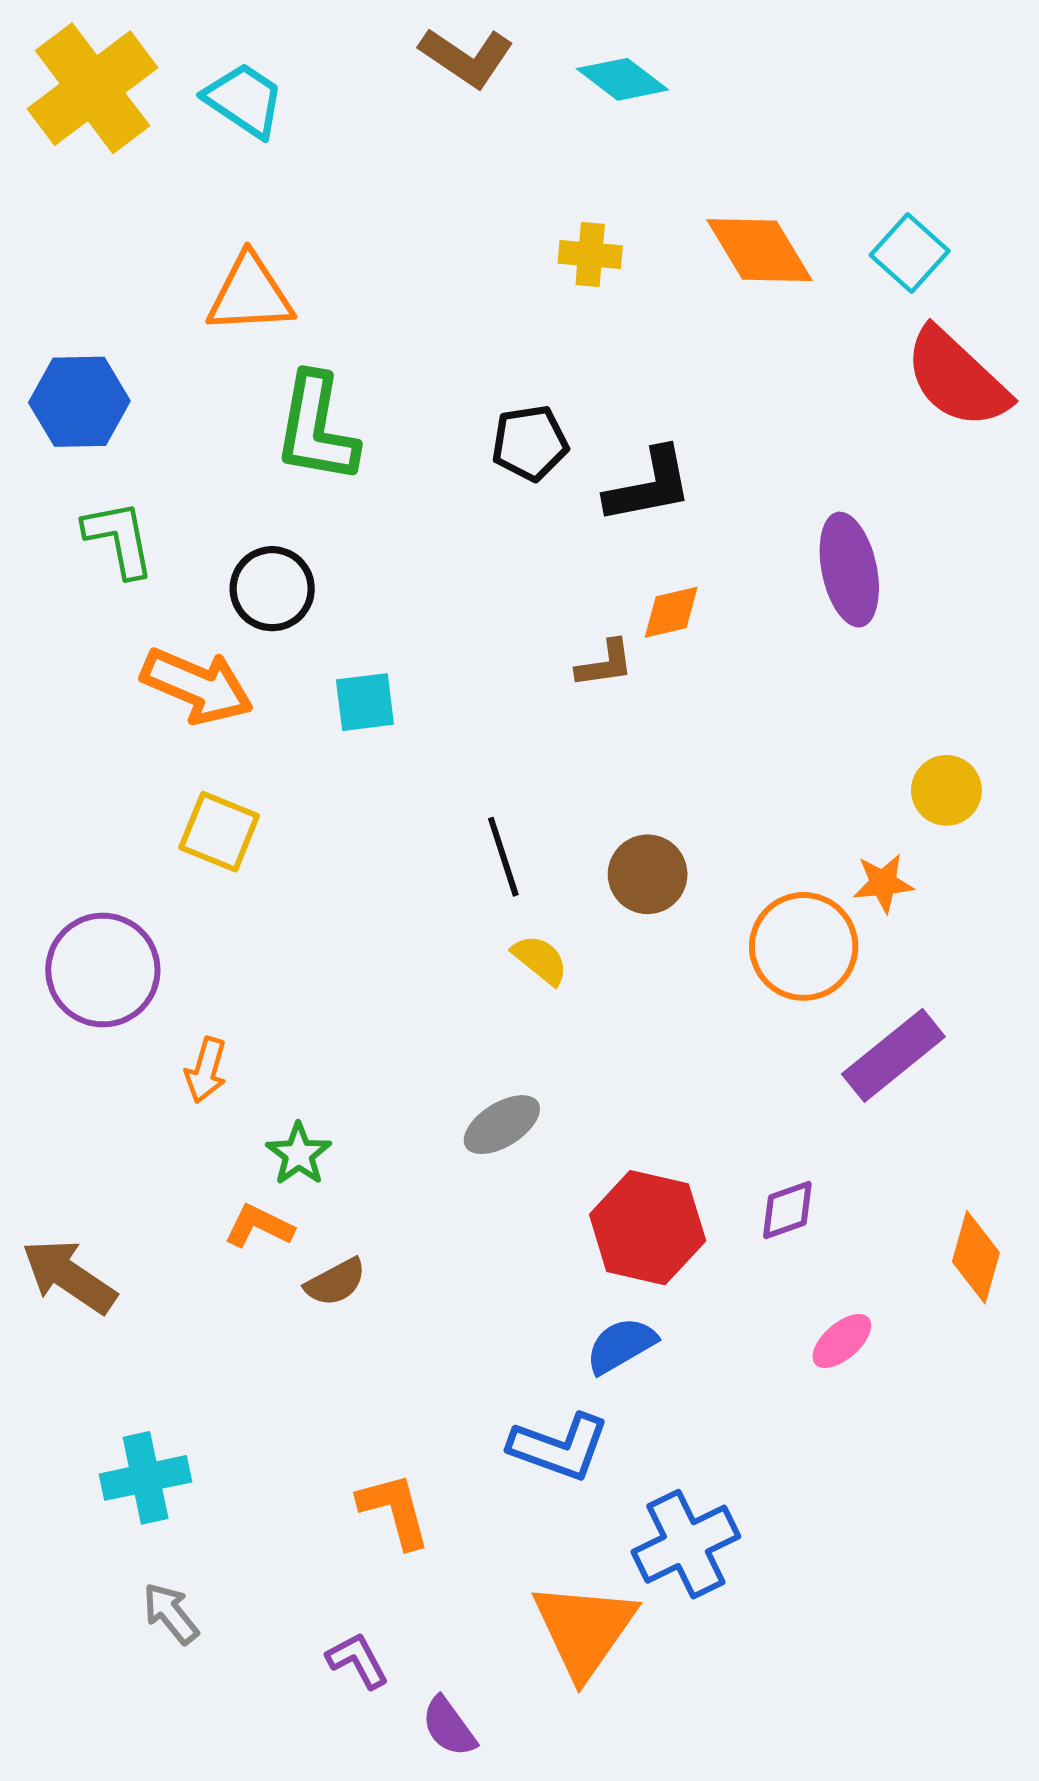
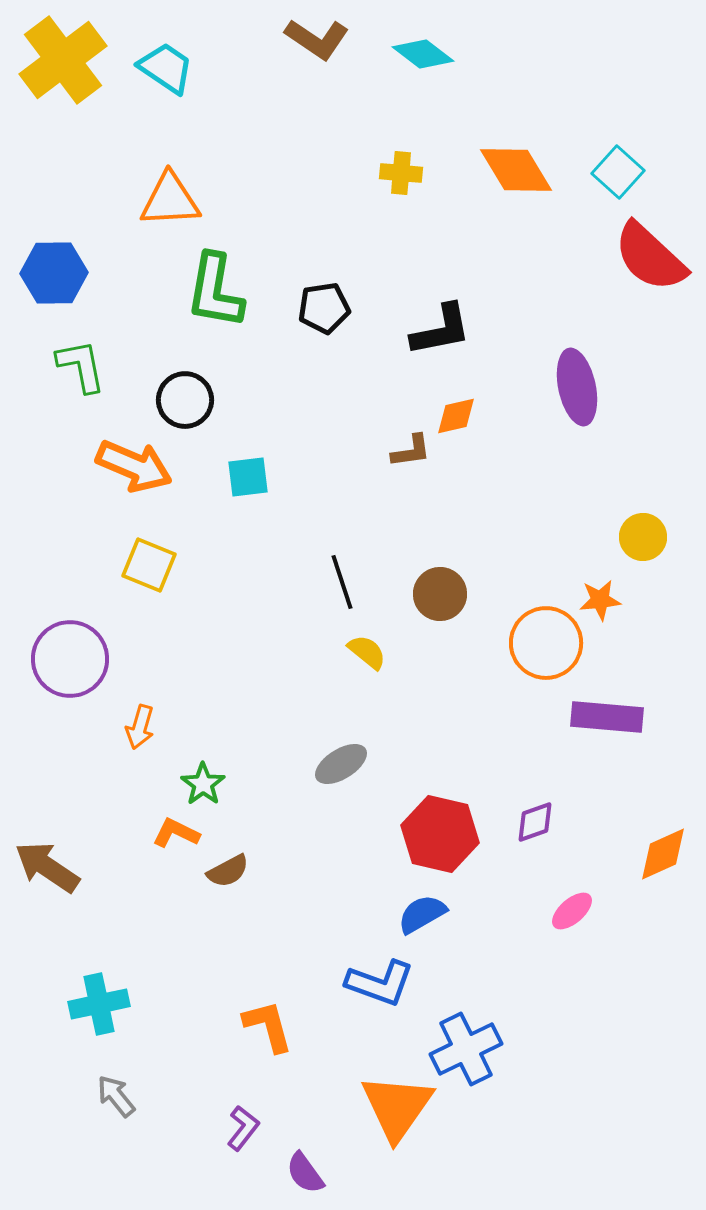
black pentagon: (530, 443) -> (324, 308), moved
purple rectangle: (893, 1055) -> (607, 717), turned 44
orange diamond: (976, 1257) -> (663, 854), turned 50
purple L-shape: (358, 1660) -> (243, 1128), turned 66

